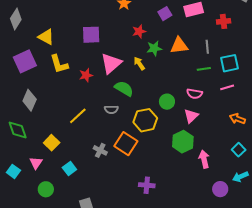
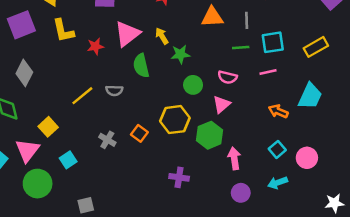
green star: (154, 48) -> (180, 54), moved
green semicircle: (124, 89) -> (141, 66), turned -138
gray semicircle: (111, 109) -> (114, 91), moved
yellow hexagon: (145, 120) -> (175, 120), moved
orange square: (126, 144) -> (139, 133), size x0.6
pink triangle: (36, 163) -> (27, 150), size x1.5
purple cross: (147, 185) -> (179, 177), moved
green circle: (46, 189) -> (38, 184), size x1.5
purple circle: (220, 189) -> (241, 193), moved

